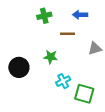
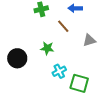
brown line: (67, 34) -> (63, 26), turned 48

